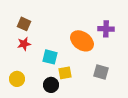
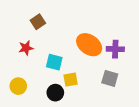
brown square: (24, 24) -> (38, 22), moved, turned 32
purple cross: (106, 29) -> (115, 49), moved

